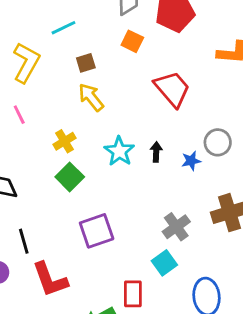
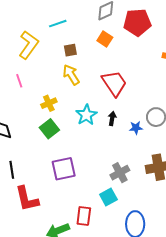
red trapezoid: (172, 89) -> (114, 83), moved

